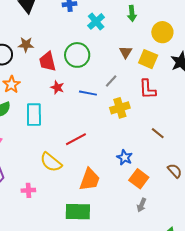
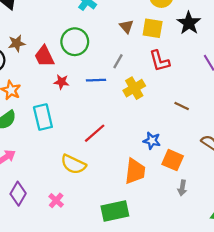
orange trapezoid: (90, 180) -> (135, 171), moved
pink cross: (28, 190) -> (56, 200), turned -32

